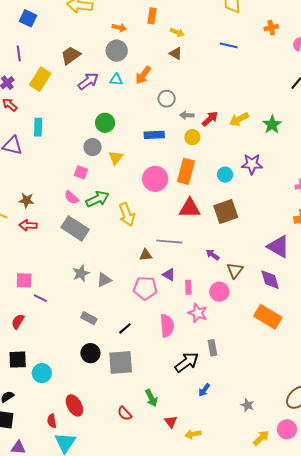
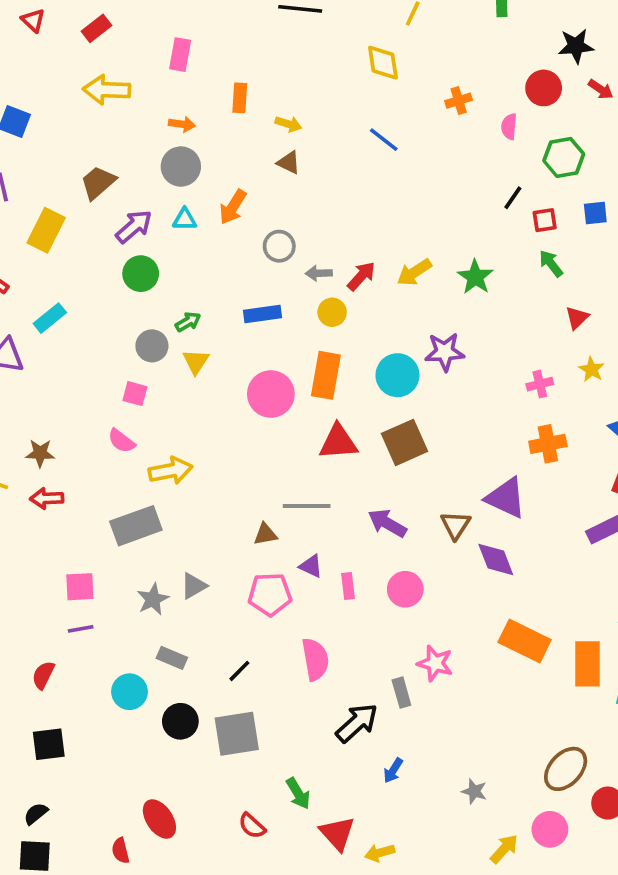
blue line: (229, 45) -> (384, 140), turned 30
green circle: (105, 123) -> (141, 274), moved
cyan rectangle: (38, 127) -> (50, 318), turned 54
cyan circle: (225, 175) -> (397, 375), size x1.5
green arrow: (98, 199) -> (188, 322), moved, size x0.6
yellow arrow: (127, 214) -> (171, 471), moved, turned -75
gray rectangle: (75, 228) -> (136, 526), moved, turned -48
purple arrow: (213, 255) -> (387, 523), size x1.5
brown triangle: (235, 270) -> (455, 525), moved
gray star: (81, 273) -> (153, 599), moved
pink square: (24, 280) -> (80, 587), moved
purple line: (40, 298) -> (81, 629), turned -32
pink star: (198, 313) -> (435, 663), moved
orange rectangle: (268, 317) -> (525, 641), moved
cyan circle: (42, 373) -> (130, 692), moved
red triangle: (171, 422) -> (337, 833), size x1.5

